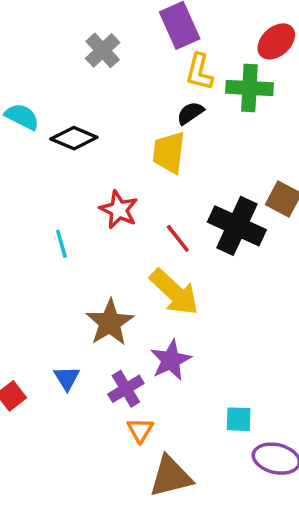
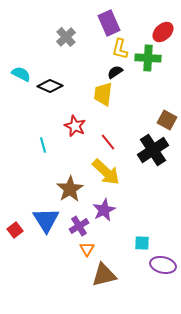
black cross: (237, 226) -> (153, 150), moved, turned 32
blue triangle: (67, 378) -> (46, 220), size x1.8

